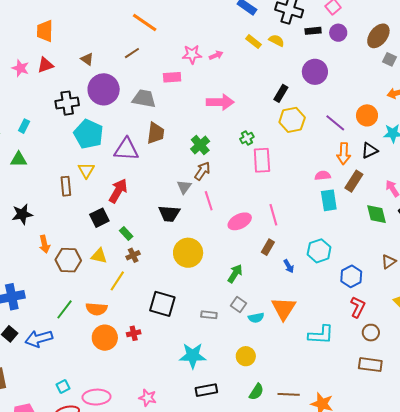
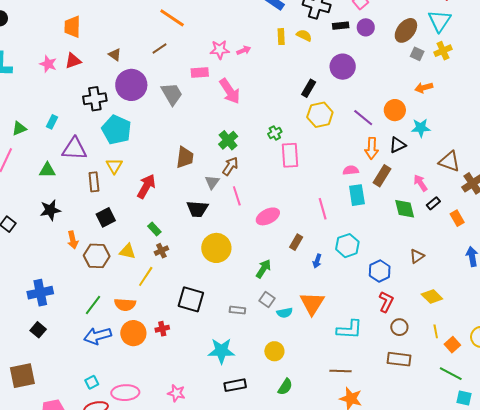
yellow rectangle: (254, 42) -> (281, 37), turned 49
gray trapezoid: (144, 99) -> (172, 94), turned 50
pink arrow: (220, 102) -> (230, 91), moved, turned 56
brown trapezoid: (156, 133) -> (185, 157), moved
purple triangle: (126, 149) -> (74, 149), moved
green triangle: (19, 159) -> (47, 170), moved
pink line: (273, 215) -> (323, 209), moved
black square: (99, 218) -> (106, 217), moved
blue arrow: (289, 266) -> (317, 261), turned 48
blue arrow: (39, 339) -> (97, 336), moved
brown line: (289, 394) -> (341, 371), moved

